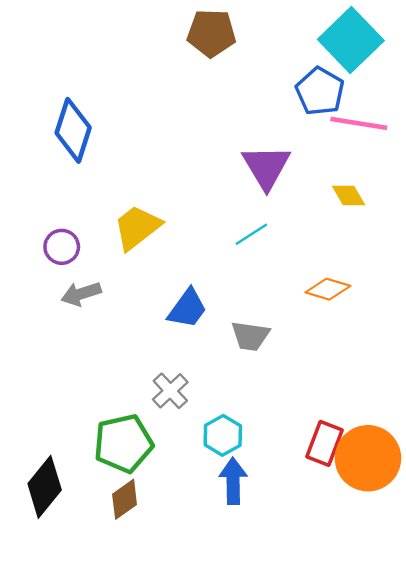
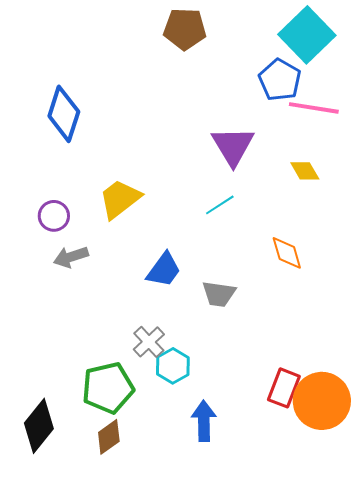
orange diamond: (328, 289) -> (287, 253), turned 57
cyan hexagon: (223, 435) -> (173, 366), moved

